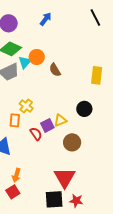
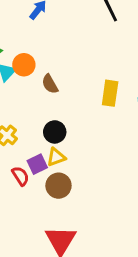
black circle: (84, 109) -> (55, 132), moved
brown circle: (72, 142) -> (58, 186), moved

